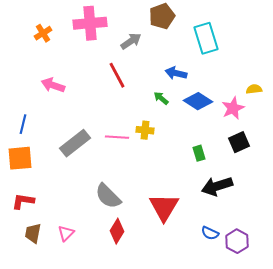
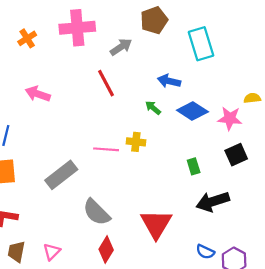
pink star: (233, 108) -> (230, 118), turned 30
gray rectangle: (75, 143) -> (61, 175), moved

